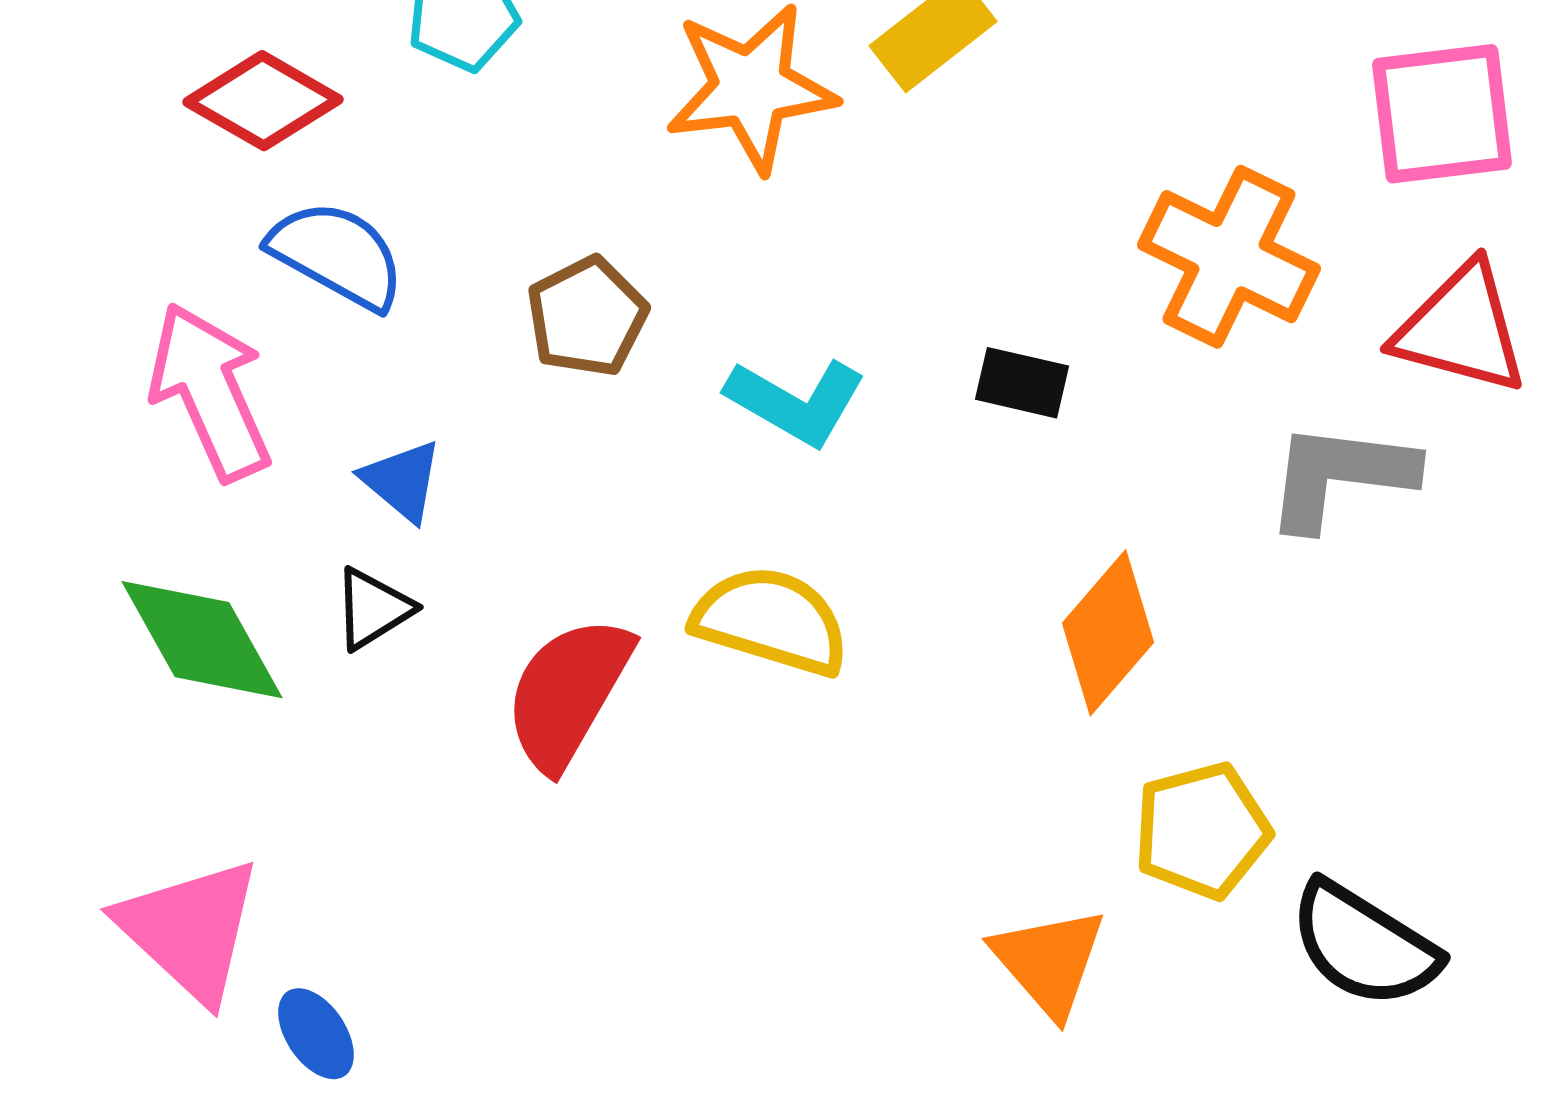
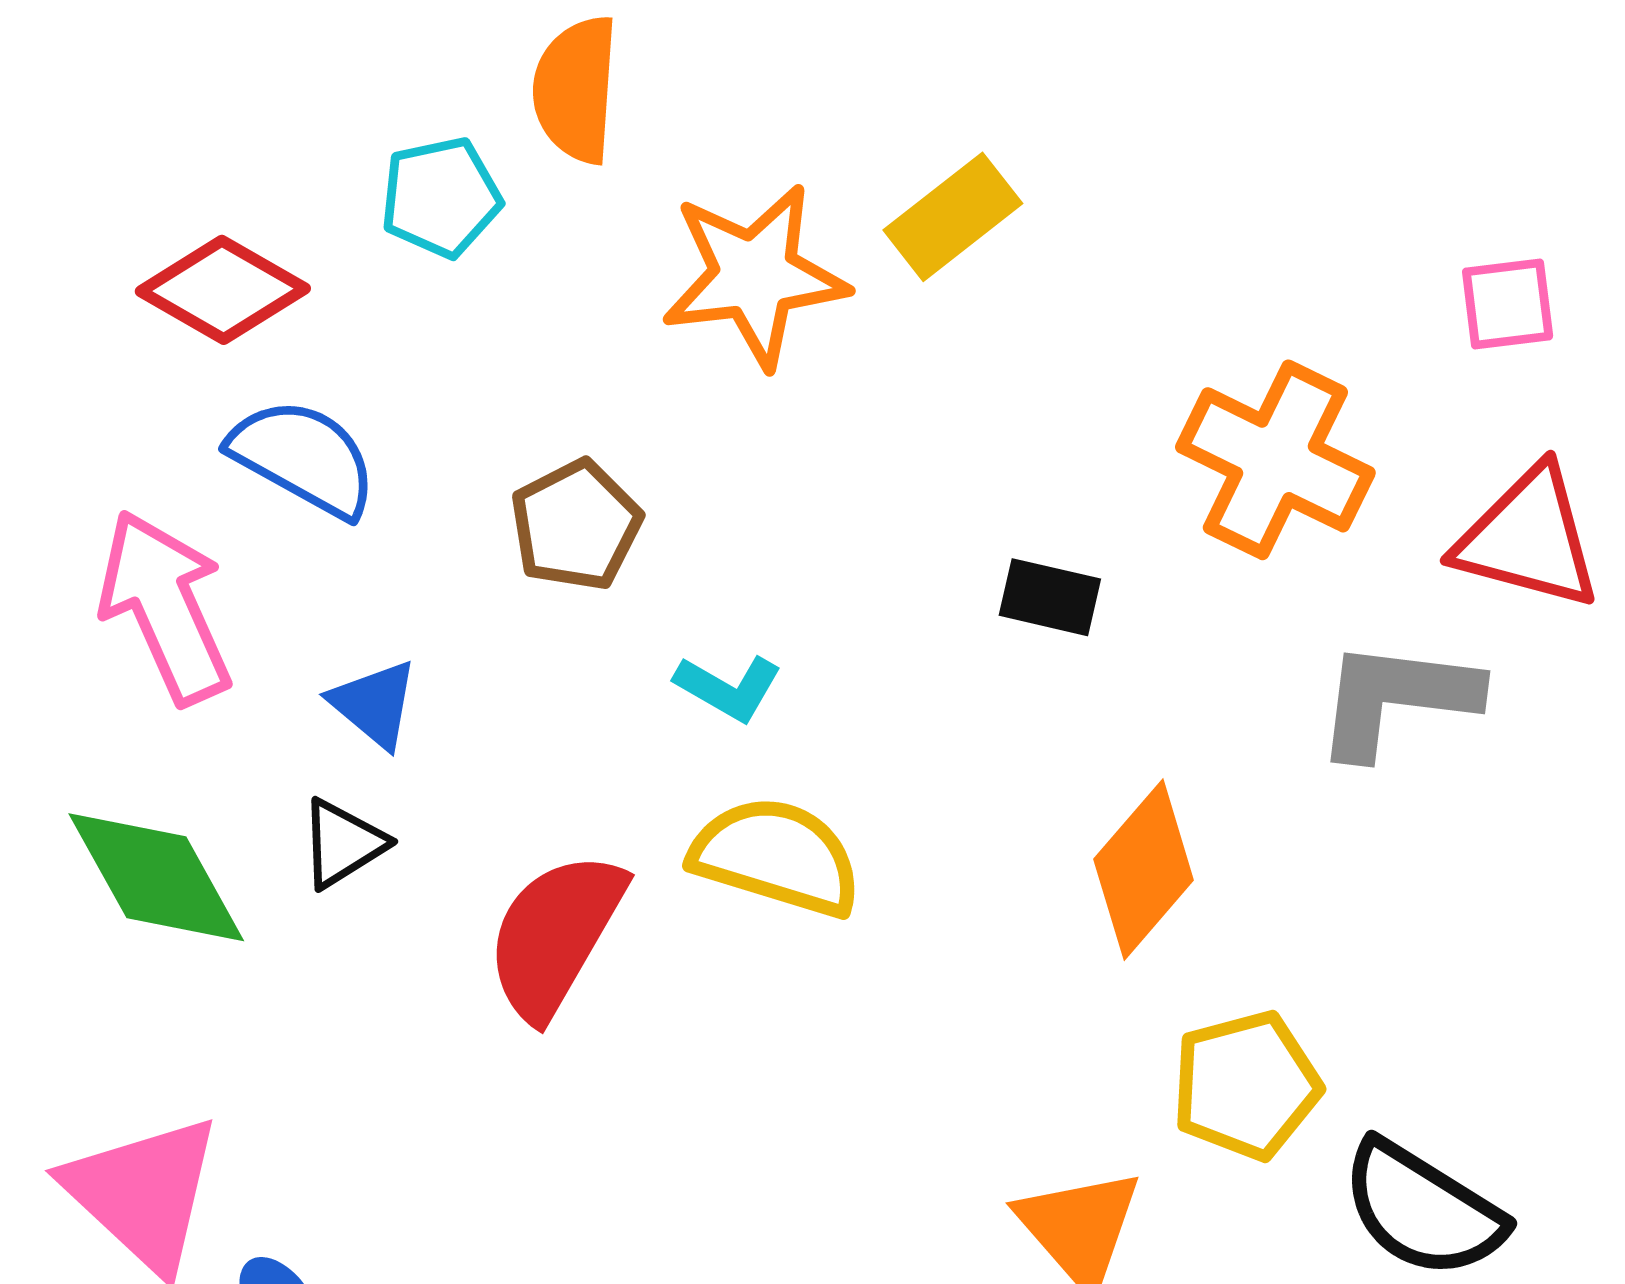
pink square: (1442, 114) -> (1508, 304), size x0.6
cyan L-shape: (796, 402) -> (728, 688), moved, size x0.7

